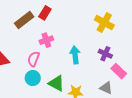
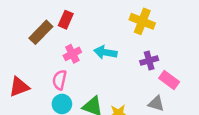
purple cross: (105, 54) -> (149, 61), turned -32
cyan arrow: (75, 55) -> (105, 52), moved, turned -66

